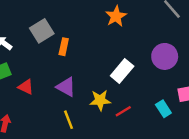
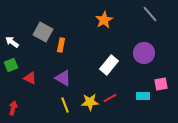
gray square: (42, 31) -> (43, 32), turned -30
yellow star: (100, 100) -> (90, 102), moved
cyan rectangle: (163, 109) -> (143, 96), turned -56

